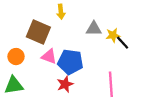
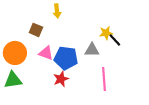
gray triangle: (94, 29) -> (92, 50), moved
brown square: (38, 32) -> (36, 30), size x0.6
orange circle: (16, 57) -> (15, 53), size x1.5

